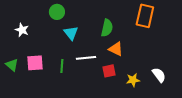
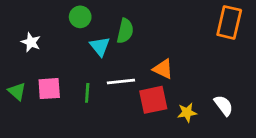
orange rectangle: (145, 16) -> (229, 22), moved
green semicircle: (107, 28) -> (125, 31), moved
red square: (109, 71) -> (153, 100), size x1.5

